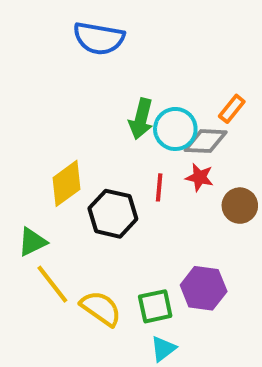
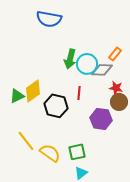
red star: (200, 177) -> (116, 88), moved
green triangle: (32, 242) -> (17, 96), moved
purple hexagon: (204, 288) -> (101, 119), moved

